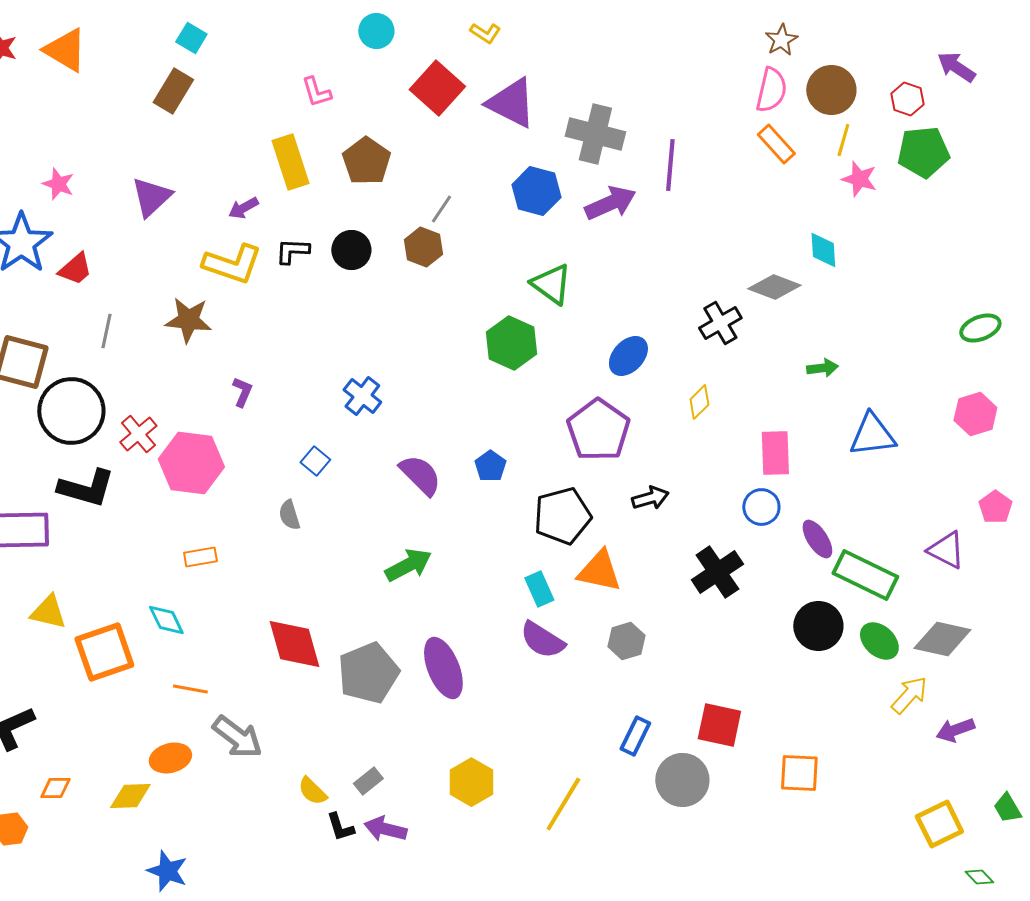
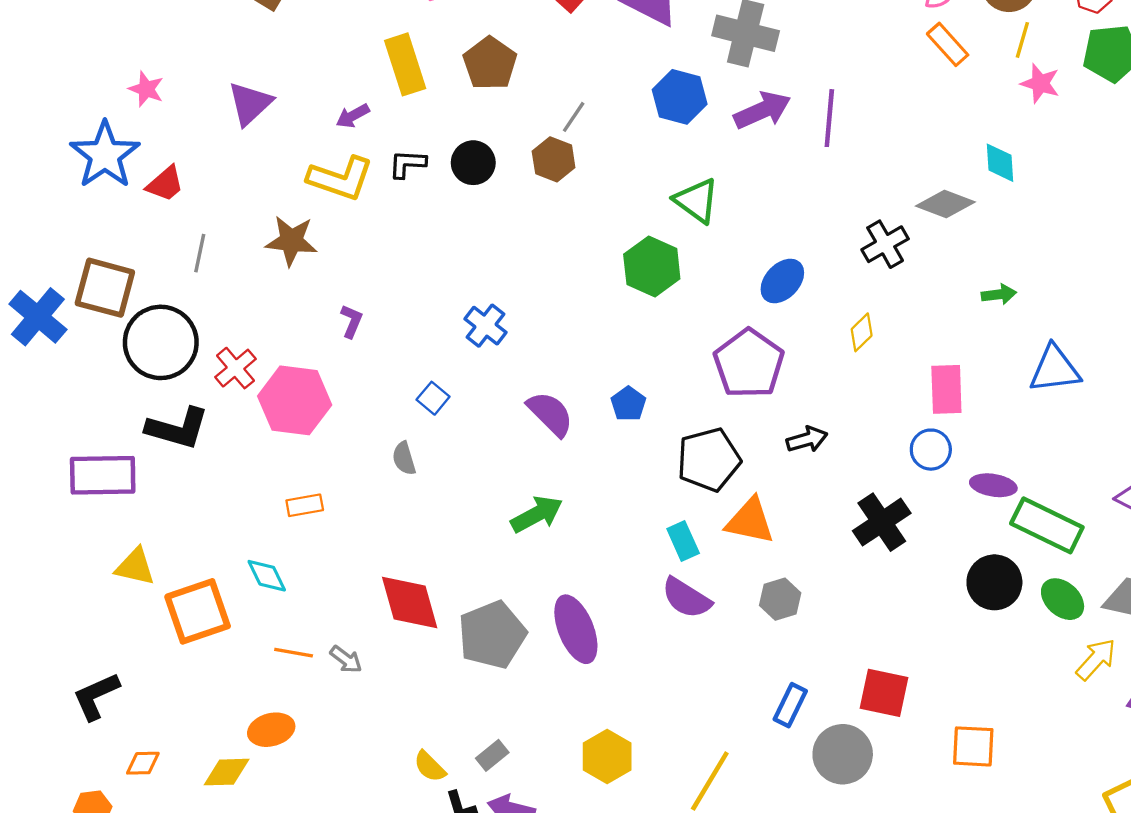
purple line: (670, 165) -> (829, 118), moved
purple ellipse: (817, 539) -> (993, 485), turned -48
gray arrow: (237, 737) -> (346, 659), moved, size x0.6

